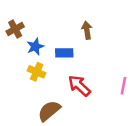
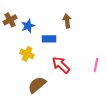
blue star: (35, 47) -> (28, 26), moved

